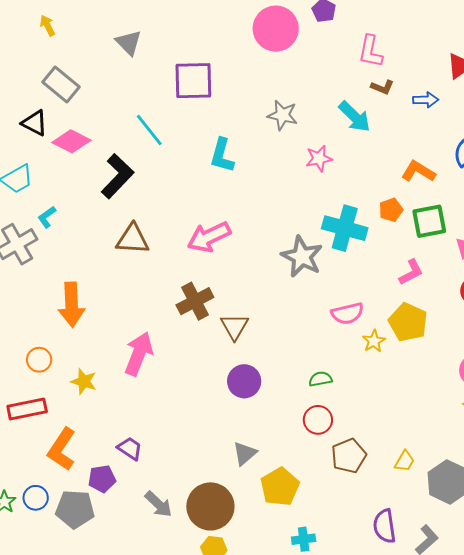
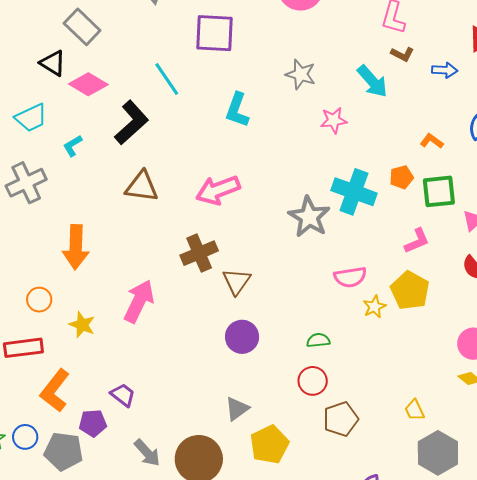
orange L-shape: (418, 172) -> (432, 141), size x0.7
cyan L-shape: (47, 217) -> (73, 146), moved
yellow trapezoid: (405, 461) -> (415, 410), moved, turned 120

